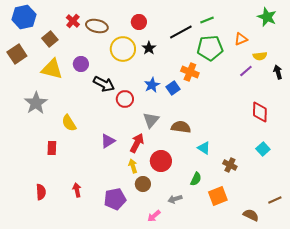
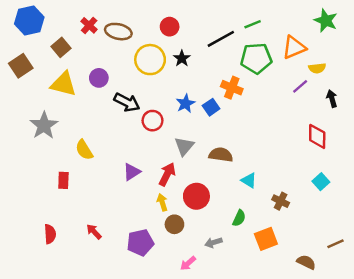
orange triangle: (241, 39) -> (294, 47), size x1.5
black arrow: (278, 72) -> (332, 99), moved
red arrow: (77, 190) -> (94, 232), turned -32

